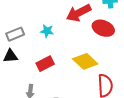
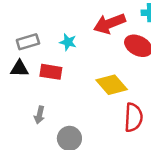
red rectangle: (45, 64) -> (51, 72), moved, turned 30

